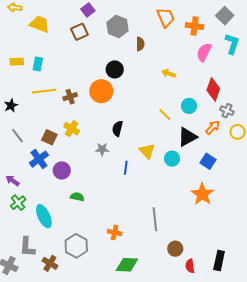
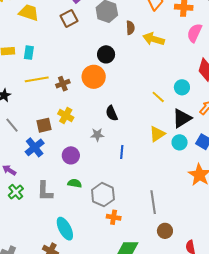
yellow arrow: (169, 74) -> (154, 39), moved, size x1.5
black semicircle: (118, 129) -> (112, 113), turned -35
brown square: (49, 137) -> (44, 125), turned -35
yellow triangle: (147, 151) -> (157, 134), moved, turned 42
cyan circle: (172, 159) -> (180, 142), moved
purple circle: (62, 170) -> (71, 155), moved
cyan ellipse: (44, 216) -> (65, 229), moved
gray hexagon: (76, 246) -> (103, 195), moved
gray L-shape: (27, 247) -> (45, 191), moved
brown circle: (175, 249) -> (165, 231), moved

